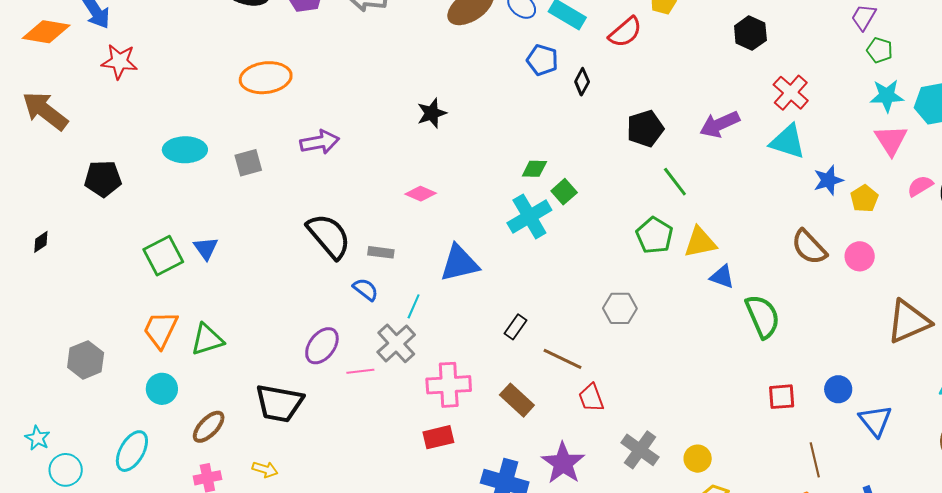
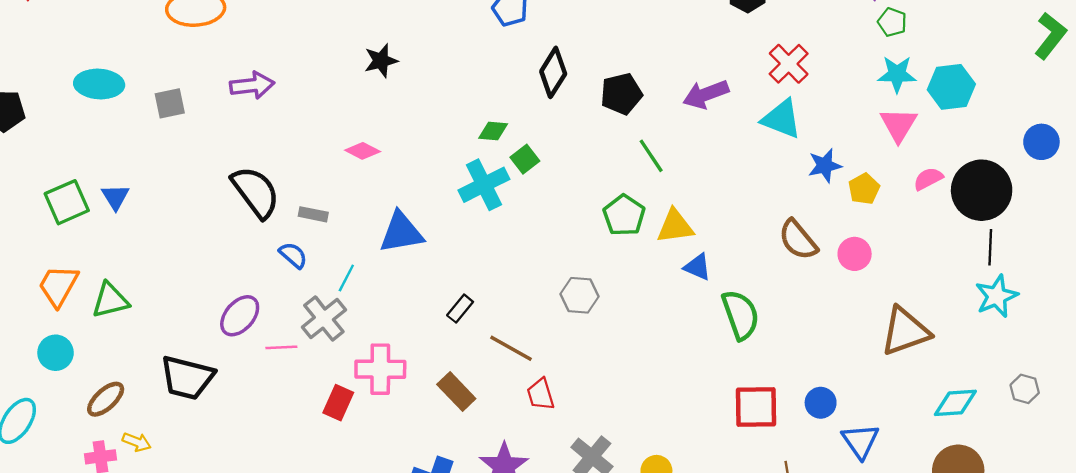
black diamond: (582, 82) -> (553, 72), moved, size x1.6
red square: (782, 397) -> (756, 407), size x1.5
red rectangle: (438, 437) -> (338, 403), moved, turned -56
yellow arrow: (265, 469) -> (137, 442), moved

